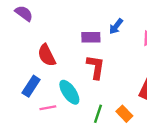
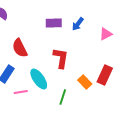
purple rectangle: (91, 37) -> (54, 23), moved
orange rectangle: (124, 114) -> (85, 82), moved

